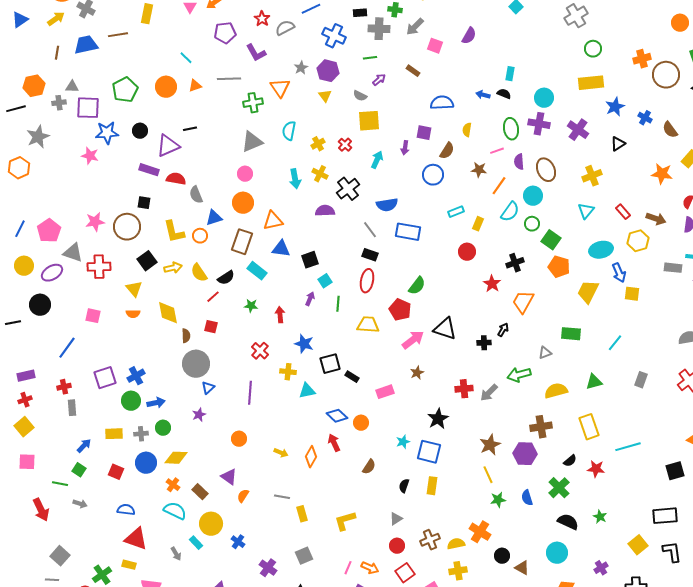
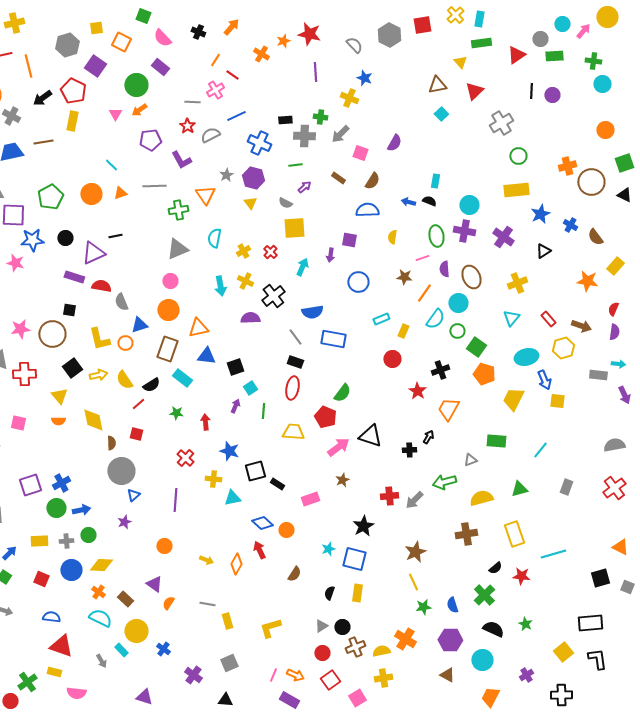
brown semicircle: (447, 151) -> (372, 181), moved
purple hexagon: (525, 454) -> (450, 640), moved
black circle: (502, 556) -> (342, 627), moved

